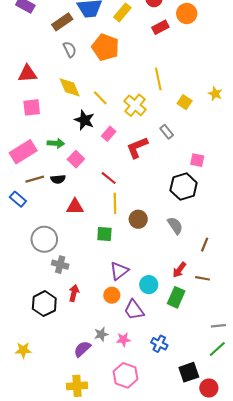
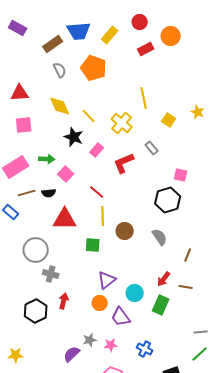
red triangle: (75, 207) -> (65, 219), size x1.4

